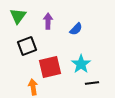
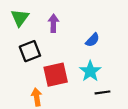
blue semicircle: (76, 29) -> (92, 40), moved

